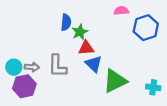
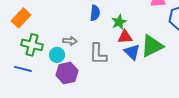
blue semicircle: (66, 22) -> (95, 13), moved
gray arrow: (32, 67) -> (70, 41), moved
green triangle: (115, 81) -> (152, 46), moved

